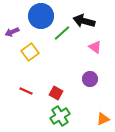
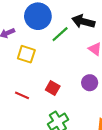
yellow square: (30, 52) -> (26, 54), turned -36
red square: (56, 93) -> (53, 88), moved

